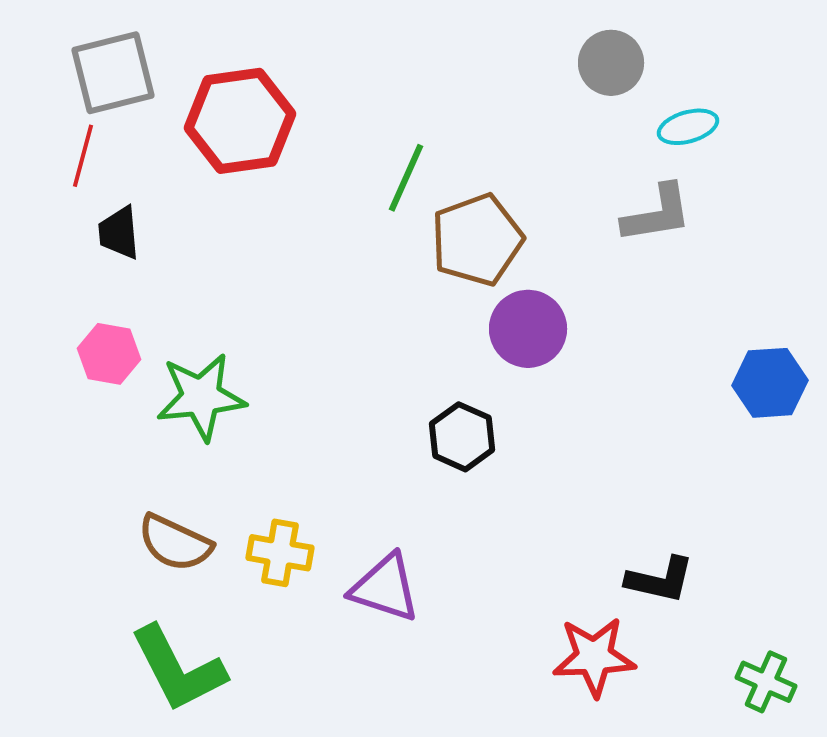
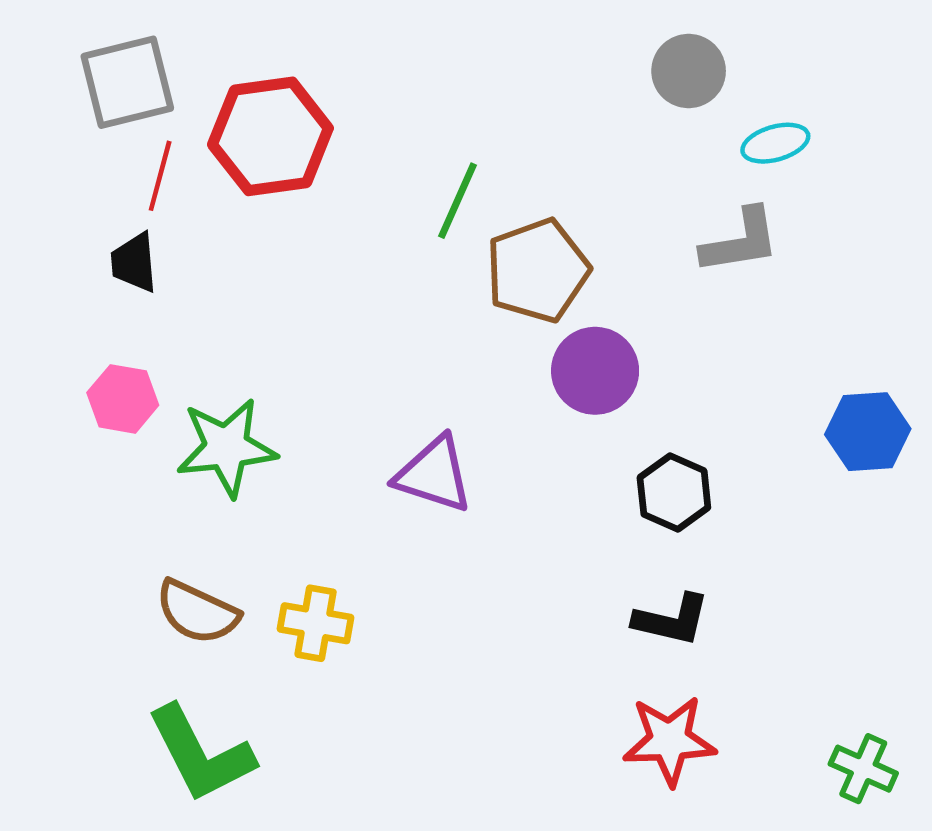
red line: (83, 156) -> (160, 176), moved
black hexagon: (462, 437) -> (674, 492), moved
black L-shape: (660, 580) -> (672, 620), moved
purple triangle: (385, 588) -> (434, 474), moved

